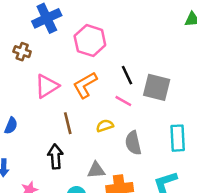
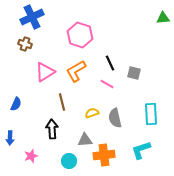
blue cross: (47, 18) -> (32, 17), moved
gray square: (157, 87) -> (134, 73), size x0.6
yellow semicircle: (105, 126) -> (92, 113), moved

